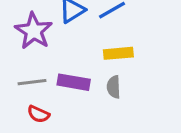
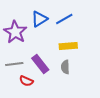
purple rectangle: (74, 82) -> (40, 64), turned 42
red semicircle: (38, 114) -> (26, 81), moved

